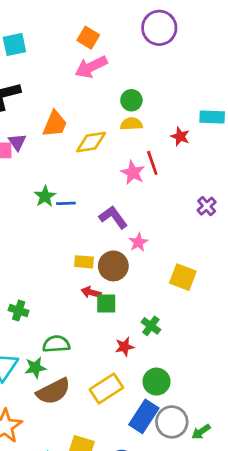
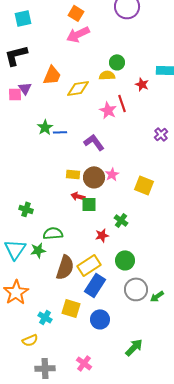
green circle: (131, 100) -> (117, 62), moved
pink star: (138, 242) -> (112, 174), moved
brown semicircle: (53, 391) -> (65, 267), moved, turned -45
blue rectangle: (144, 416) -> (95, 285), moved

